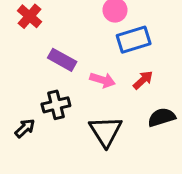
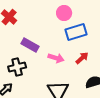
black cross: (56, 105) -> (17, 67), moved

